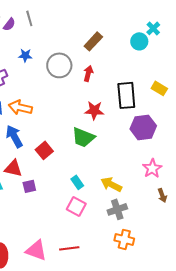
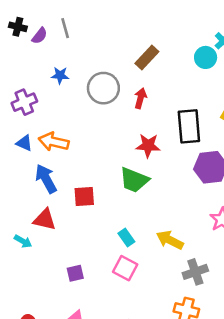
red square: (44, 150) -> (84, 197), turned 36
purple square: (29, 186) -> (75, 273), moved
gray cross: (117, 209) -> (195, 272), moved

